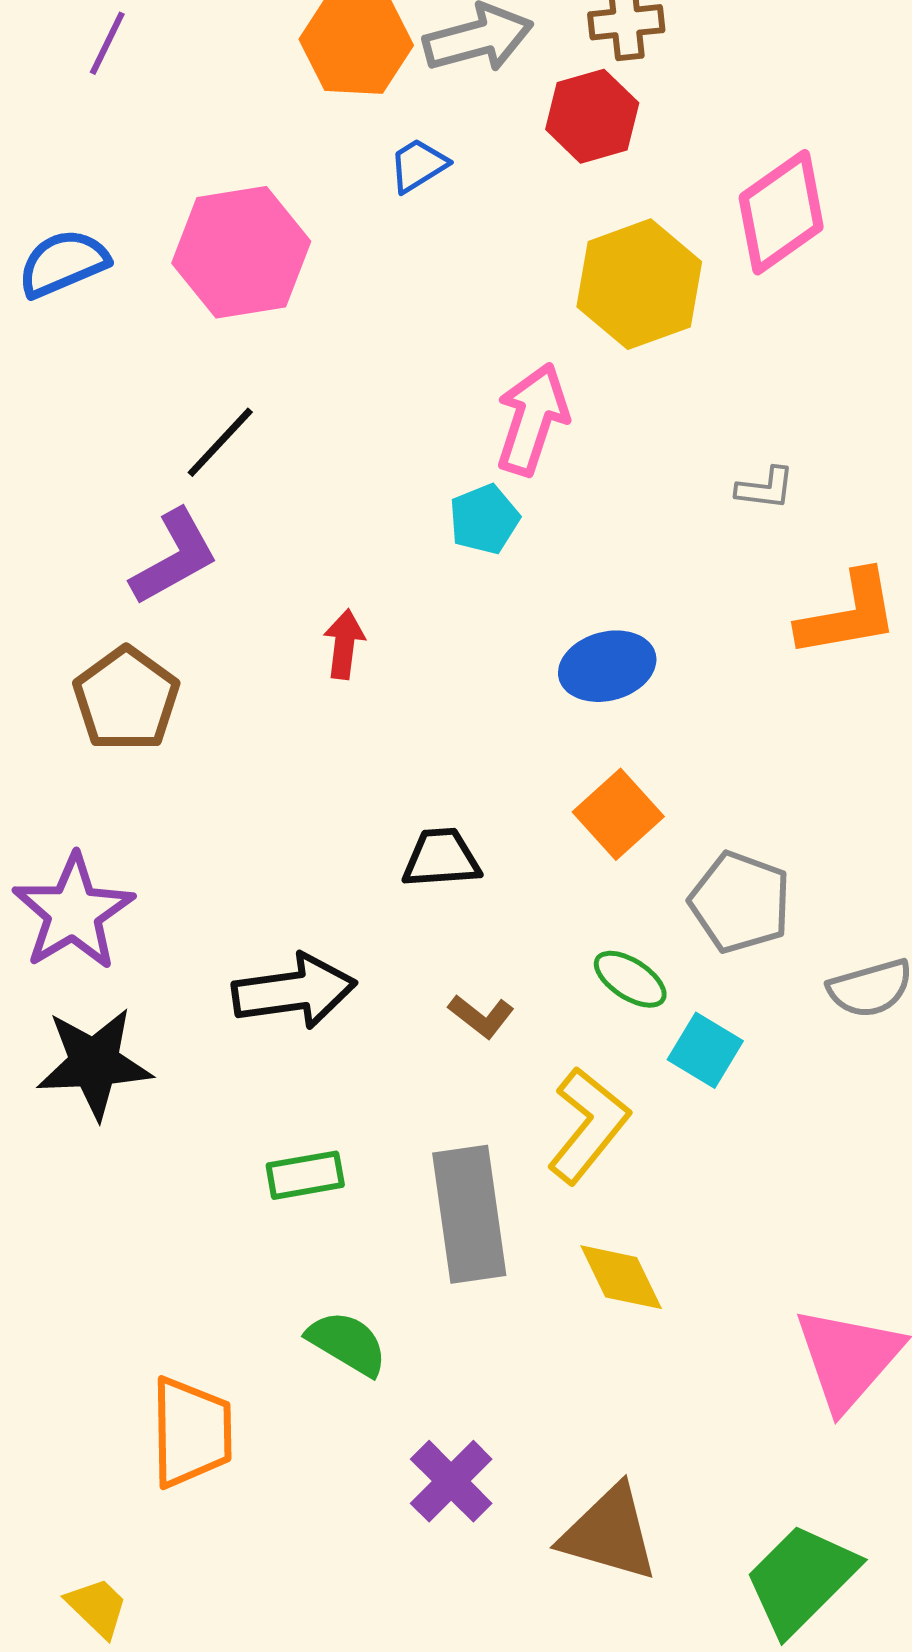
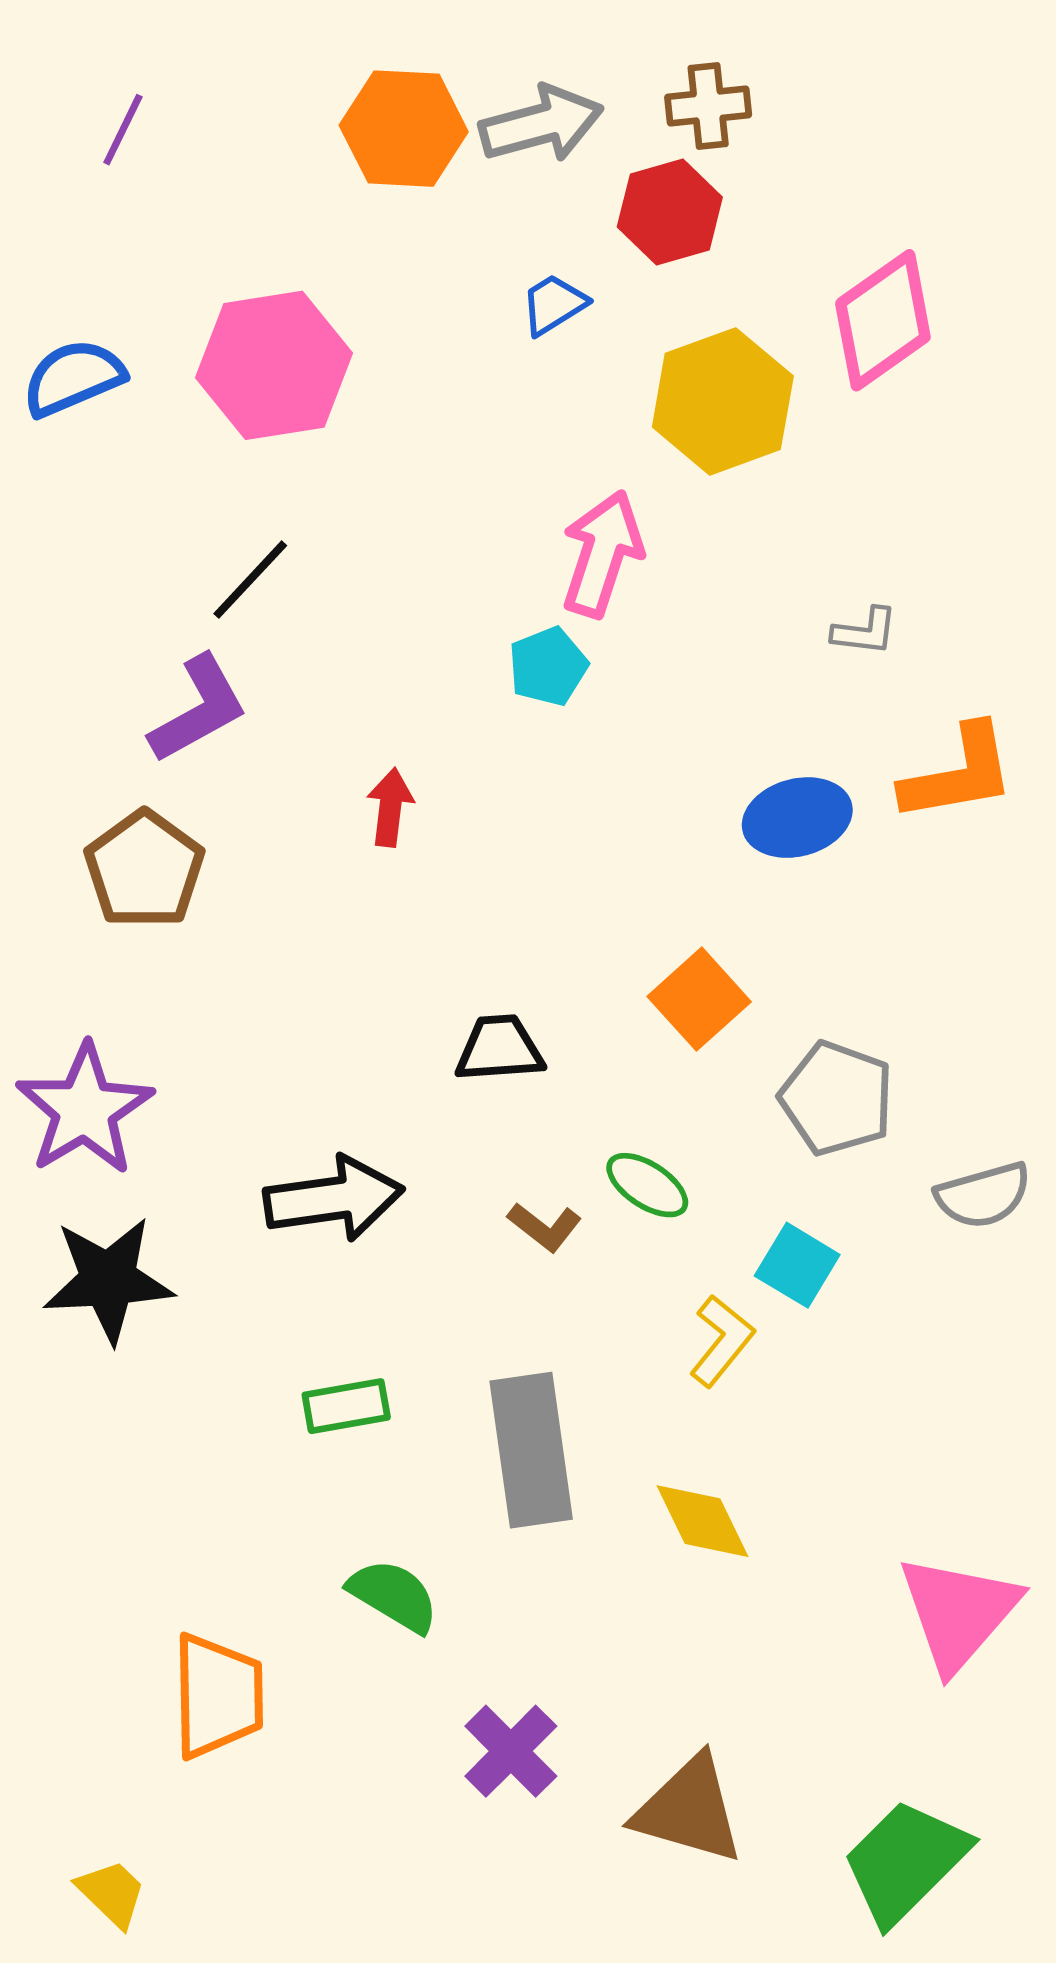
blue trapezoid: (418, 165) -> (554, 304), moved
blue ellipse: (607, 666) -> (797, 818), moved
green ellipse: (630, 979) -> (647, 1185), moved
yellow L-shape: (588, 1125) -> (722, 1341), moved, size x0.7

